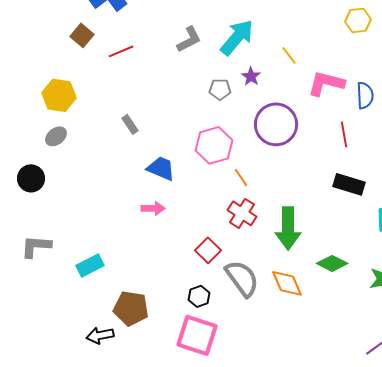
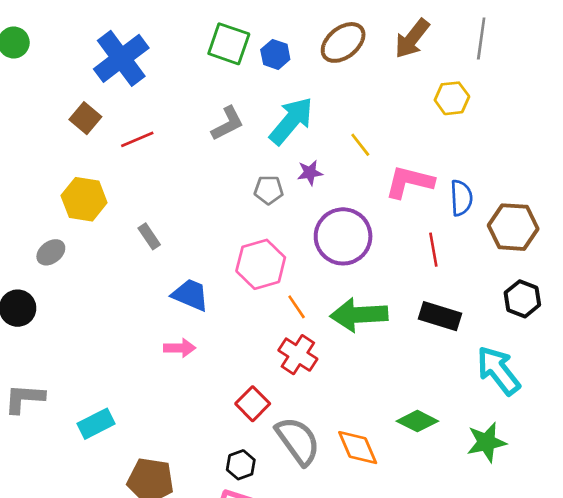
purple star: (251, 76) -> (310, 173), turned 30
yellow hexagon: (59, 95) -> (84, 199), moved
green arrow: (288, 228) -> (359, 315), moved, turned 87

